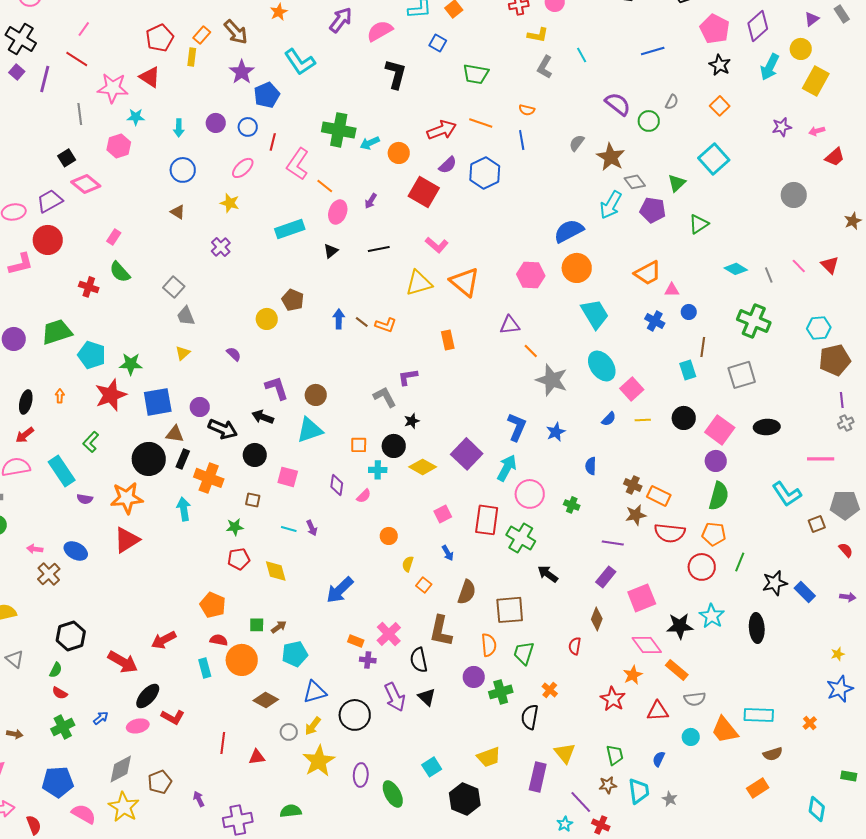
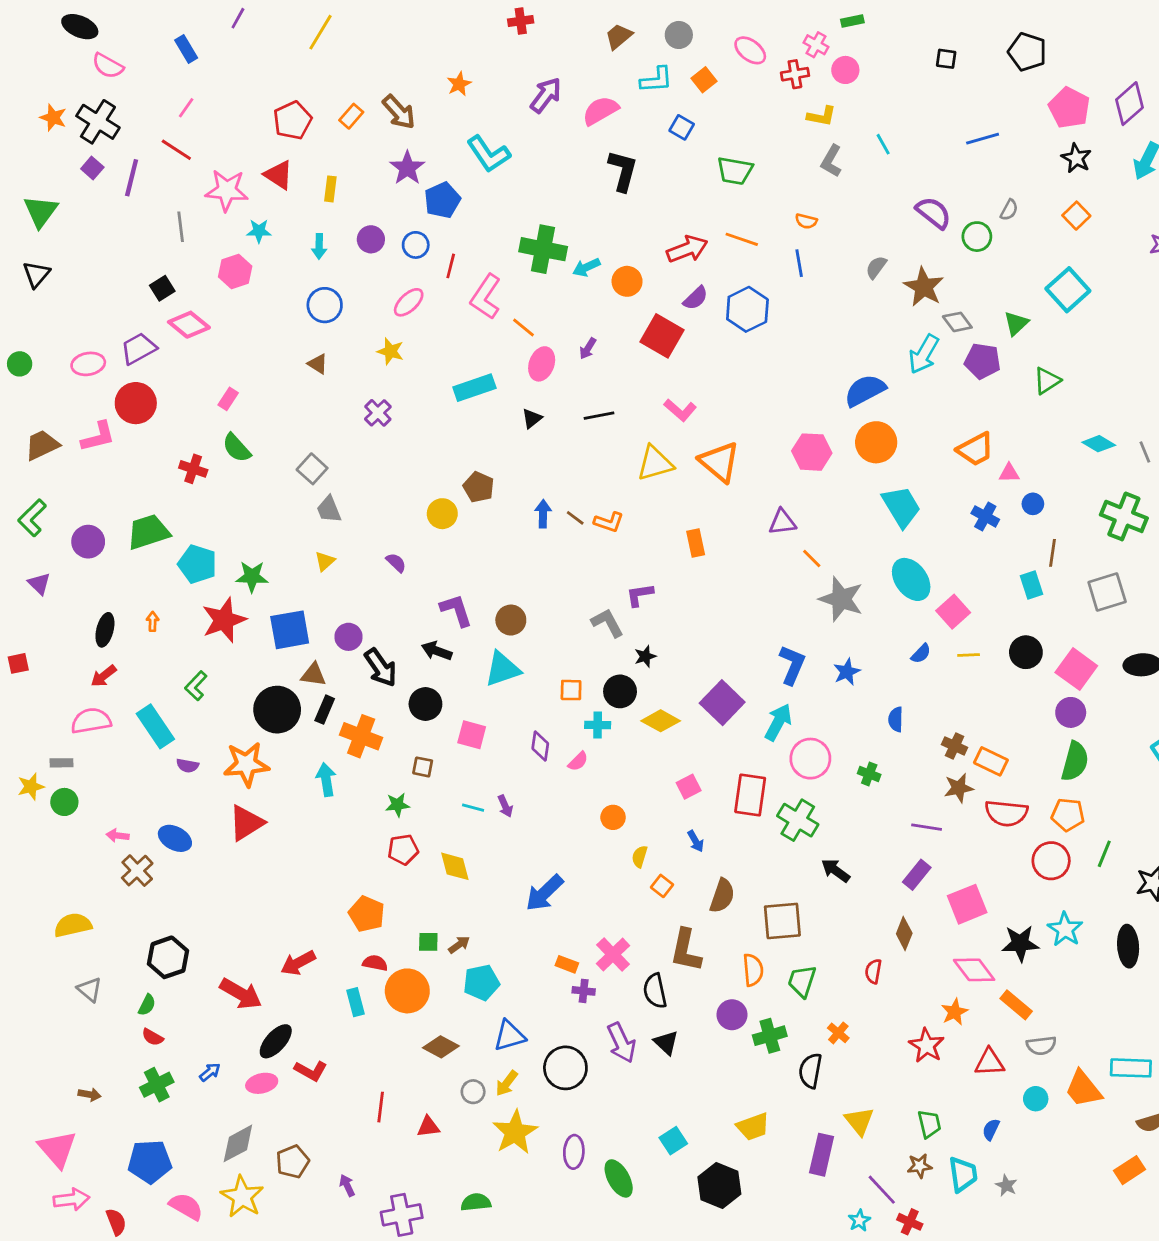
yellow rectangle: (192, 57) -> (330, 189), moved
black arrow: (223, 429) -> (381, 668), turned 32

